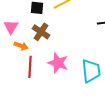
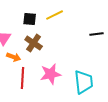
pink star: (58, 63) -> (51, 74), turned -30

